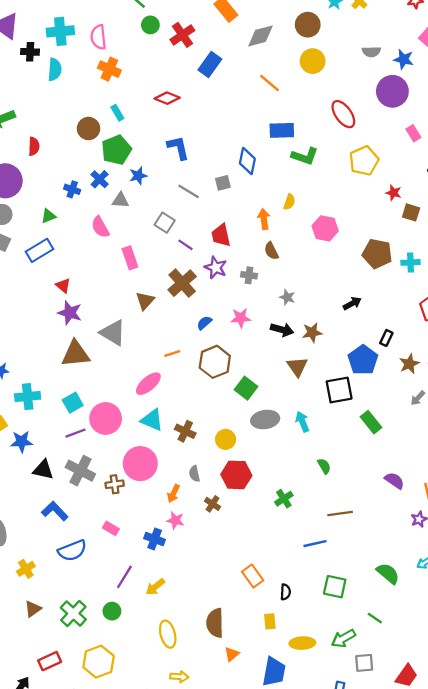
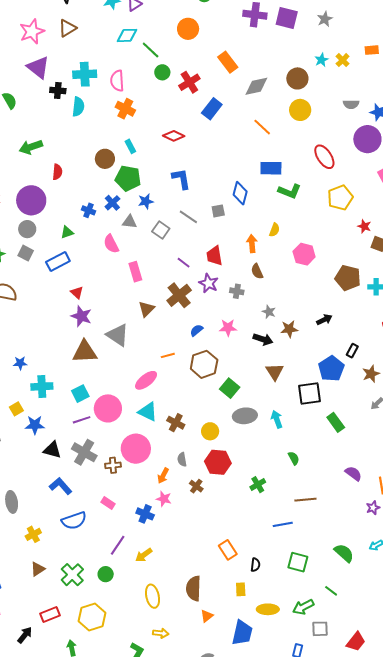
green pentagon: (116, 150) -> (128, 178), turned 30
gray square: (165, 223) -> (161, 230), moved
brown star: (312, 333) -> (289, 329), moved

